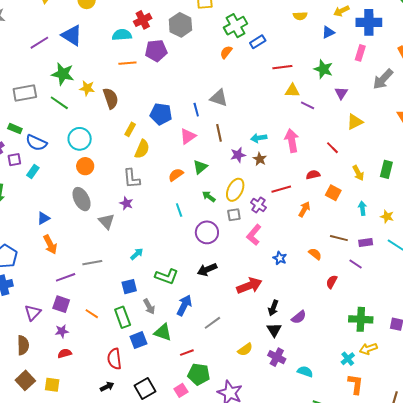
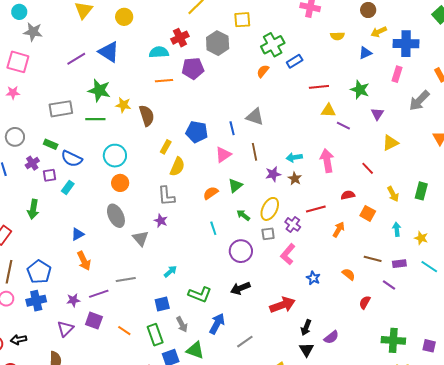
green line: (59, 103) -> (95, 119), turned -36
purple star: (62, 331) -> (73, 300), moved

